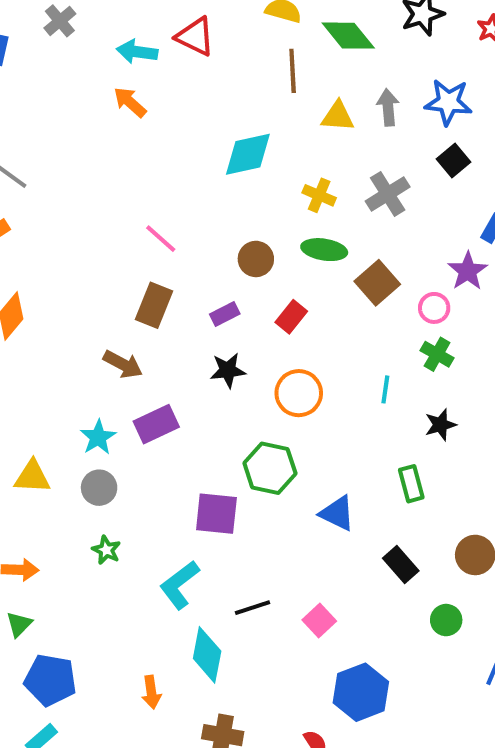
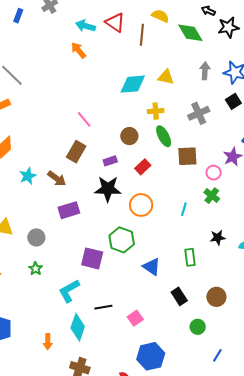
brown line: (293, 71) -> (142, 35), moved
yellow triangle: (338, 116) -> (166, 77), moved
yellow cross: (319, 195) -> (156, 111), moved, turned -35
green ellipse: (324, 250) -> (164, 136), turned 45
brown square: (377, 283) -> (187, 156), turned 30
black star: (228, 370) -> (108, 189), size x1.5
black star: (440, 425) -> (218, 238), moved
cyan star: (98, 437) -> (28, 176), moved

